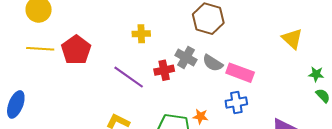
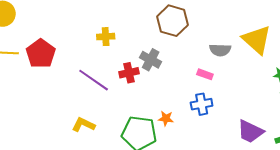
yellow triangle: (292, 39) -> (257, 40), size x1.4
gray semicircle: (213, 63) -> (220, 50), moved, turned -30
pink rectangle: (240, 73) -> (205, 74), size x0.6

